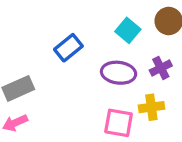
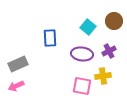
blue rectangle: (68, 48) -> (50, 38), turned -54

